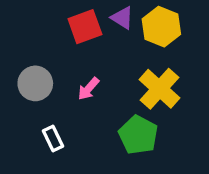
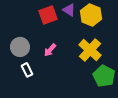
green pentagon: (138, 135) -> (104, 76), moved
white rectangle: (53, 138) -> (27, 70), moved

